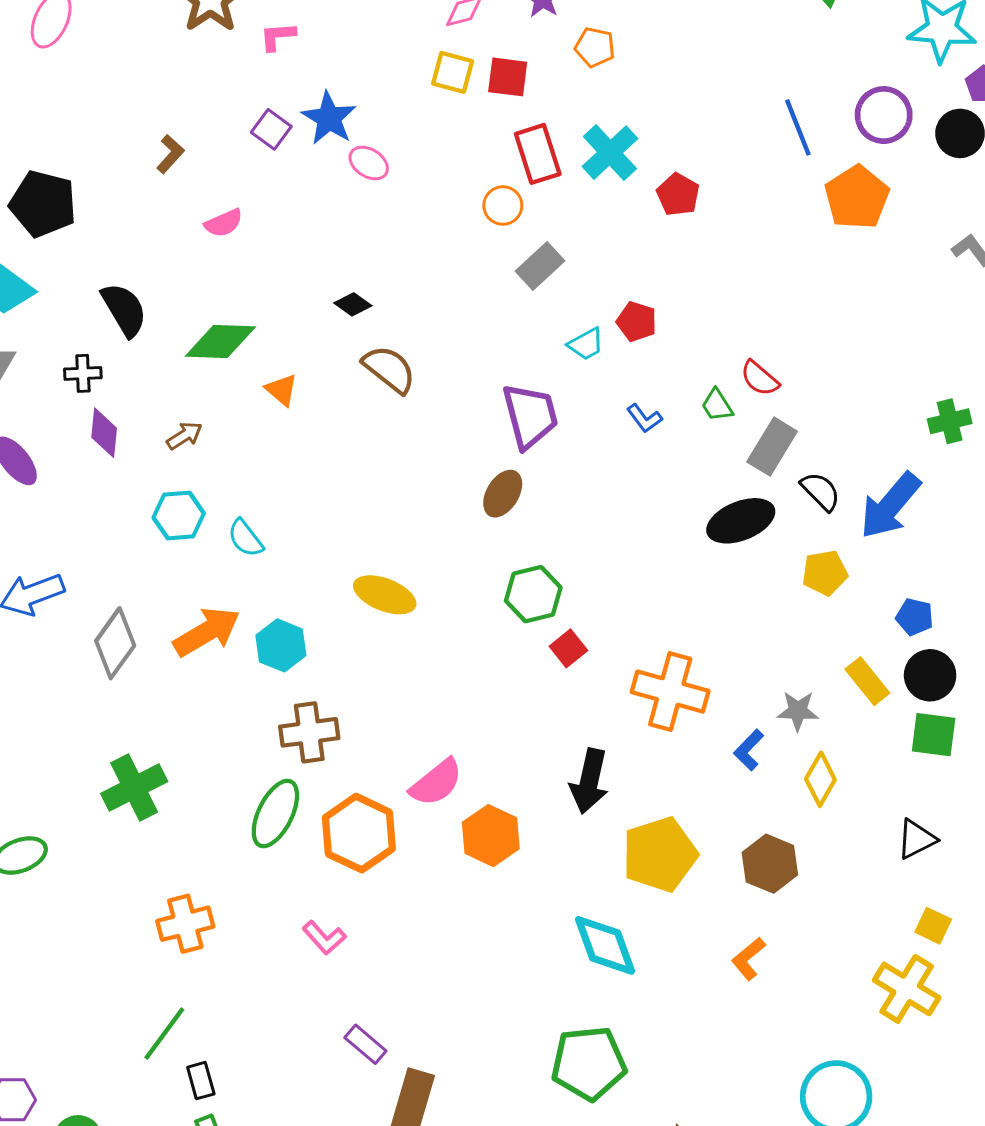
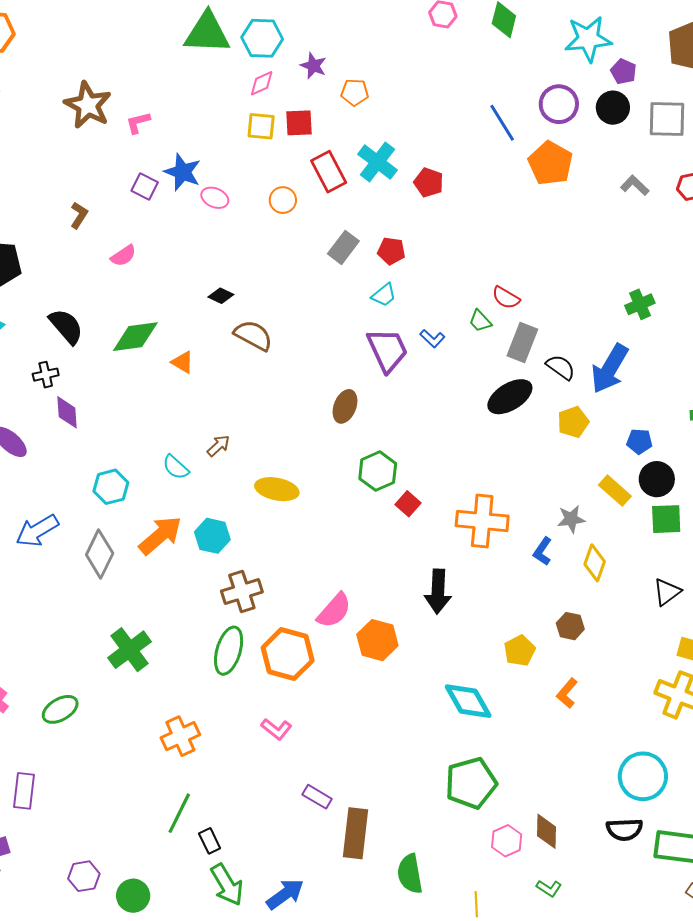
orange circle: (503, 206) -> (283, 200), moved
red pentagon: (637, 322) -> (391, 251), moved
purple trapezoid: (530, 416) -> (387, 350), moved
brown arrow: (184, 436) -> (218, 446), moved
cyan hexagon: (179, 515) -> (111, 487), moved
yellow pentagon: (660, 854) -> (520, 651), moved, size x0.6
brown hexagon: (770, 864) -> (570, 626), size x0.7

